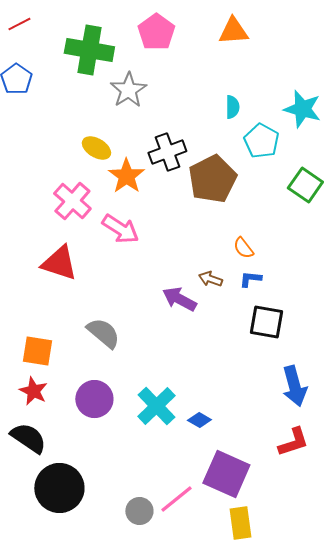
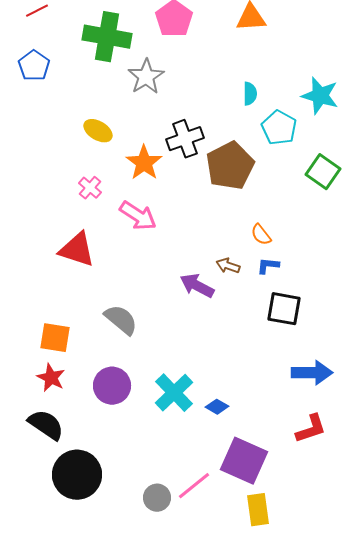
yellow ellipse: (96, 148) -> (98, 131), moved
pink cross: (72, 201) -> (90, 188), size x0.6
blue arrow: (294, 386) -> (312, 373), turned -75

